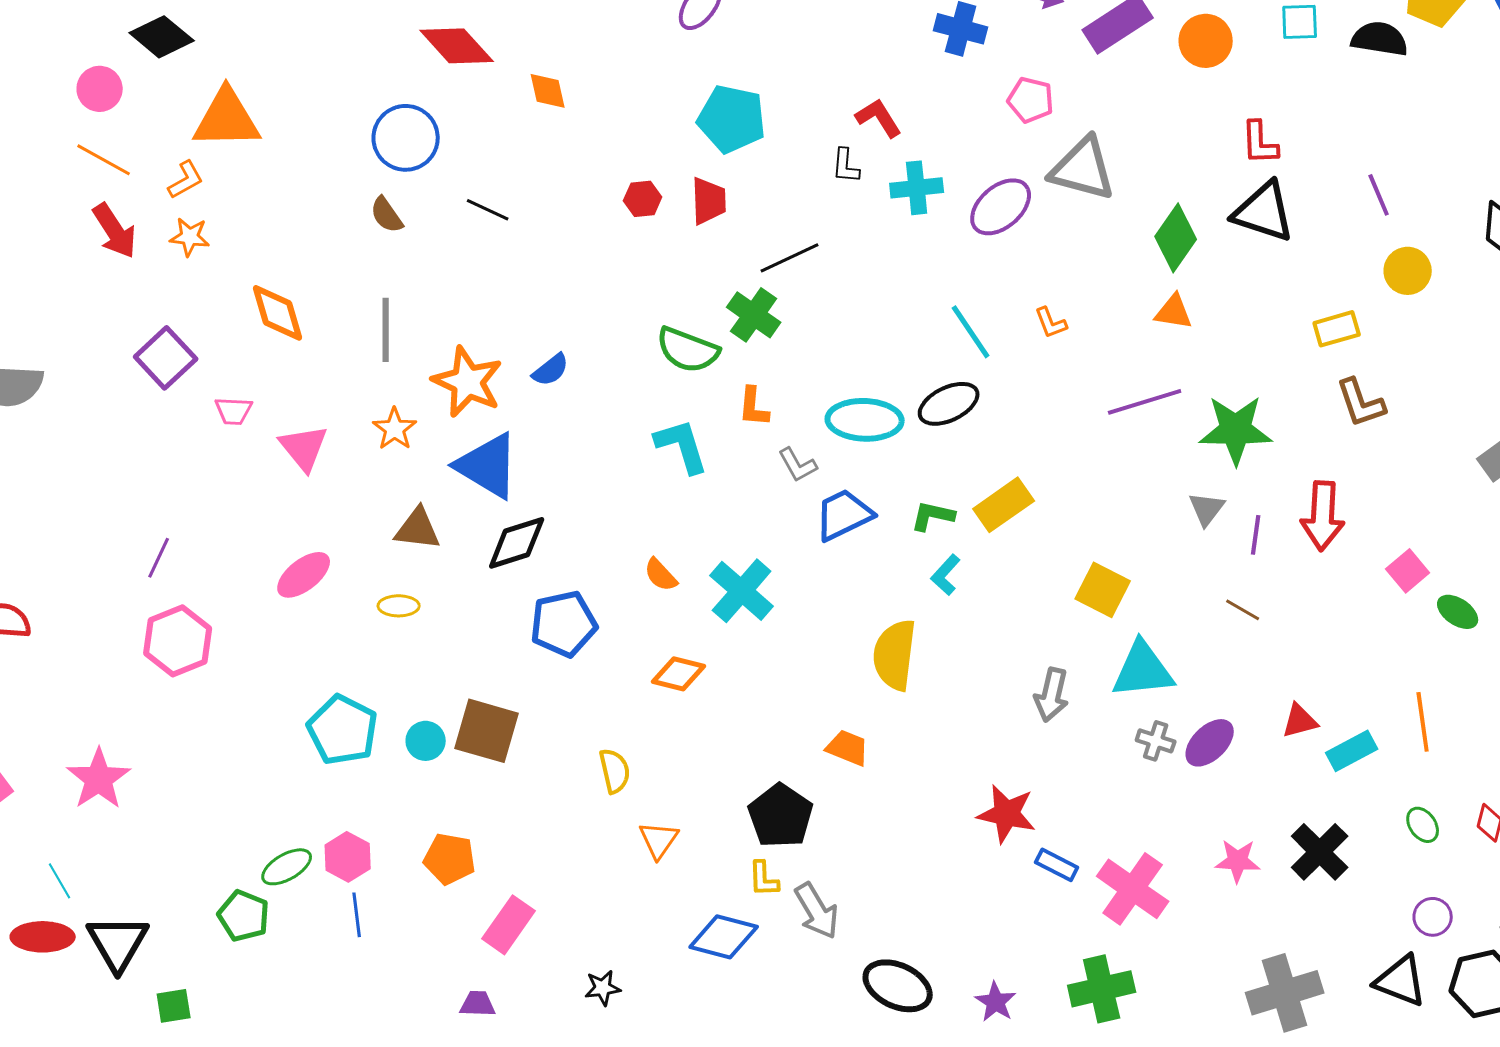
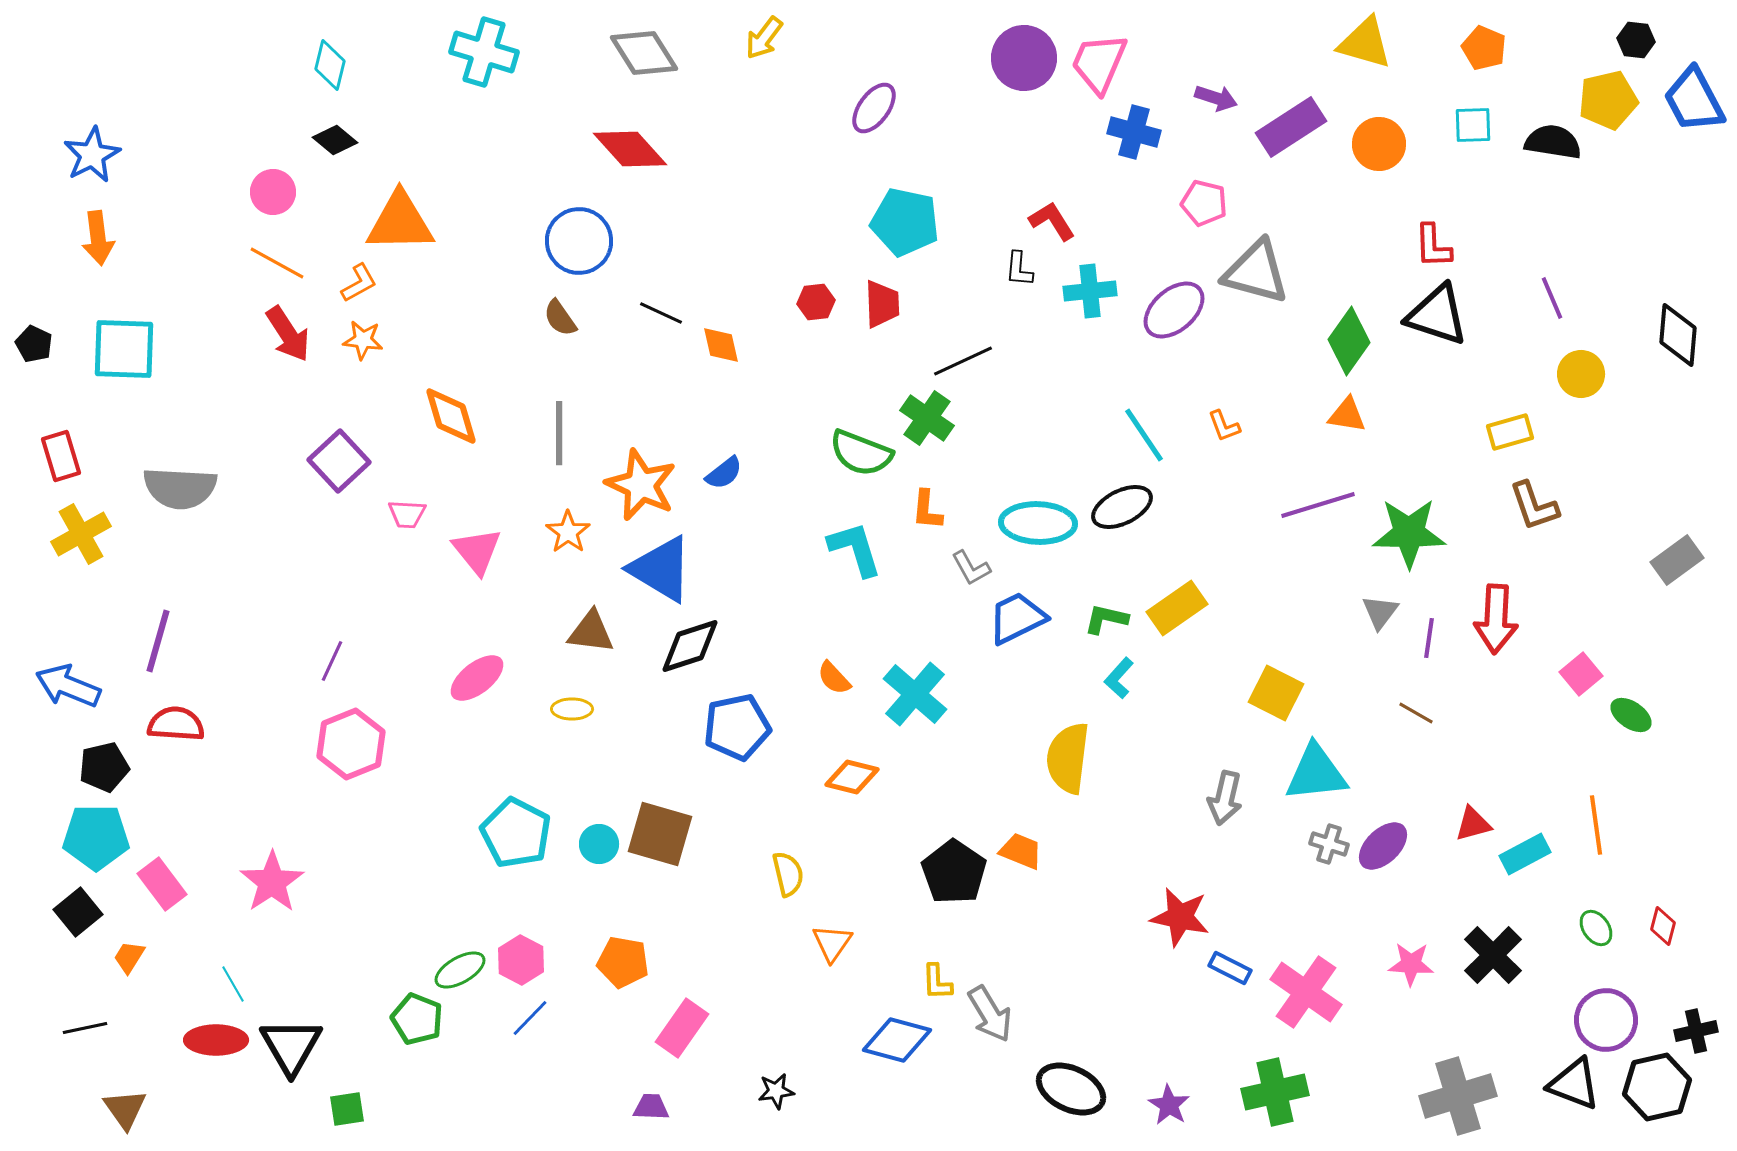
black diamond: (162, 37) -> (335, 140), size x0.7
orange diamond: (548, 91) -> (721, 345), moved
black pentagon: (781, 816) -> (954, 872), moved
blue line: (357, 915) -> (530, 1018), turned 51
purple circle: (1433, 917) -> (1606, 1020), size x1.6

